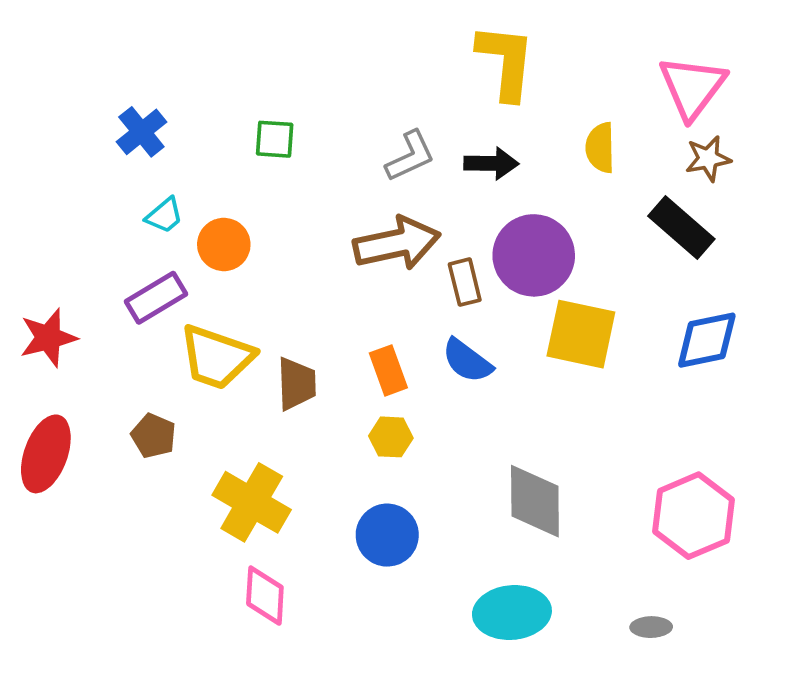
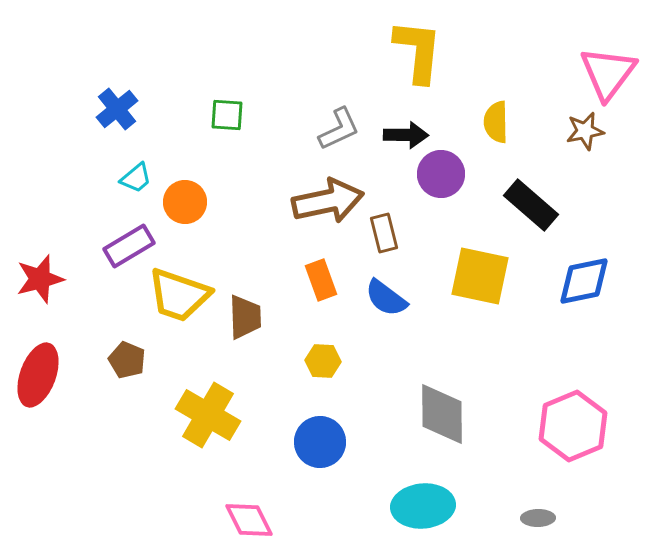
pink triangle: (692, 87) -> (608, 73), moved
black rectangle: (681, 228) -> (531, 205), moved
purple circle: (534, 255) -> (441, 174), moved, size x0.7
orange rectangle: (388, 370) -> (321, 280), moved
pink diamond: (265, 596) -> (249, 520), moved, turned -30

